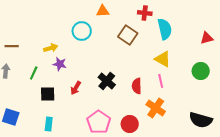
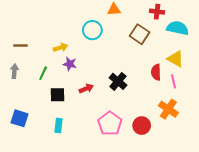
cyan semicircle: (165, 29) -> (178, 28), turned -65
red semicircle: (137, 86) -> (156, 72), moved
red arrow: (76, 88) -> (86, 89), turned -144

